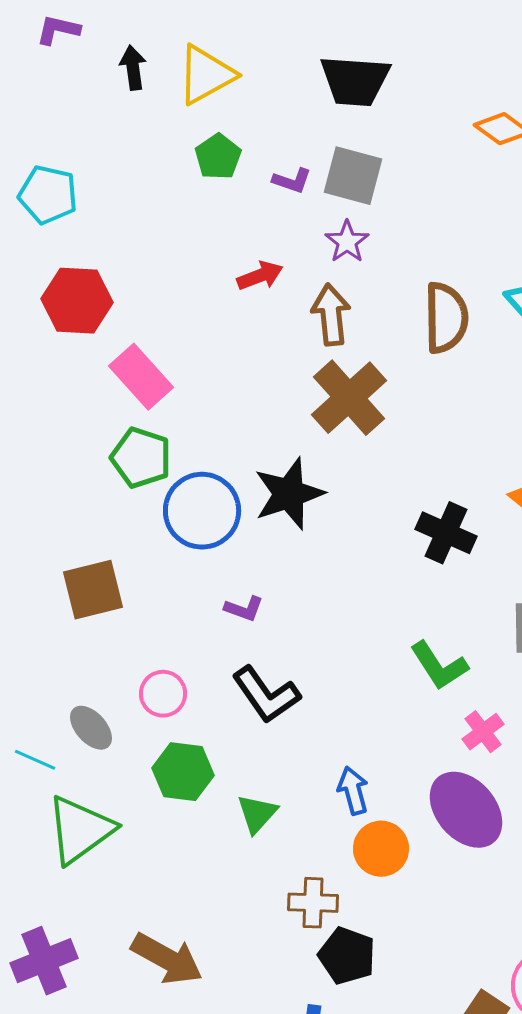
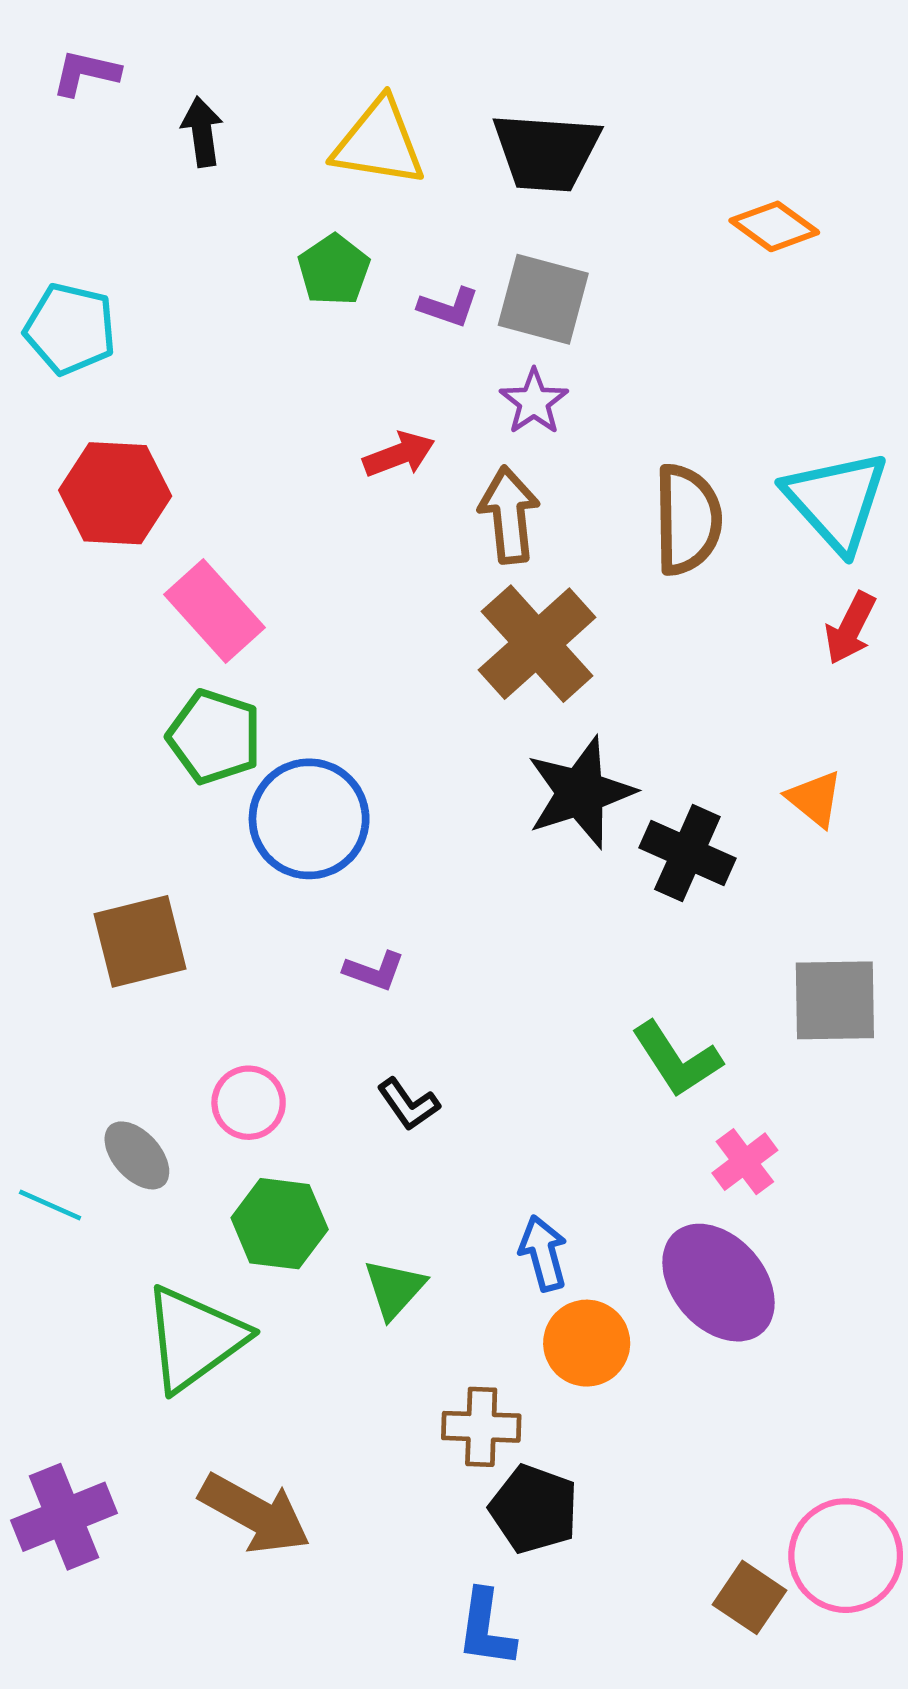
yellow triangle: (206, 75) -> (379, 143), moved, turned 38
black star: (289, 494) -> (580, 793), moved
black L-shape: (266, 695) -> (408, 1104), size x0.6
green triangle: (80, 830) -> (194, 1338), moved

